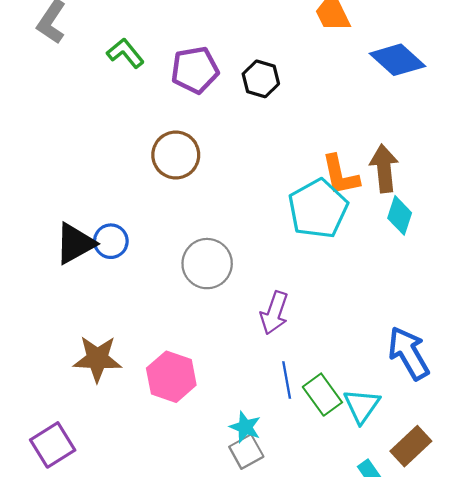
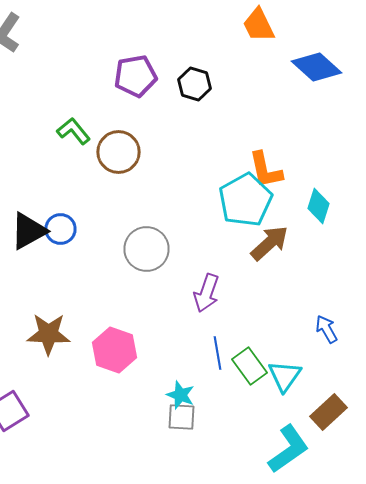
green L-shape: (125, 53) -> (74, 131), moved
brown arrow: (384, 168) -> (270, 243), moved, turned 54
blue arrow: (409, 353) -> (326, 329), size x0.6
gray square: (246, 452) -> (182, 417), turned 32

